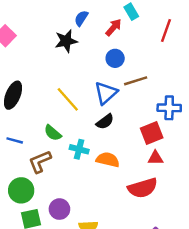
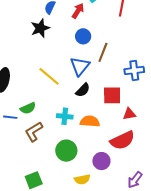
brown line: (136, 81) -> (103, 52), turned -42
green semicircle: (53, 133) -> (28, 108), moved, turned -56
red square: (152, 133) -> (112, 95), moved, turned 30
green circle: (21, 190) -> (66, 151), moved
purple circle: (59, 209) -> (101, 161), moved

